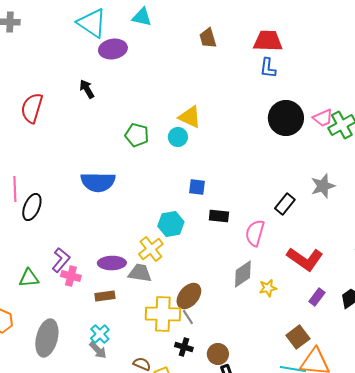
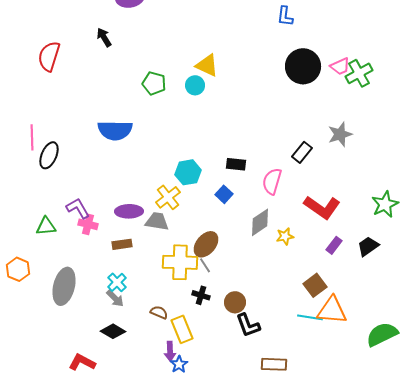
blue square: (197, 187) -> (224, 194), moved, turned 36
purple L-shape: (61, 260) -> (78, 208), turned -70

